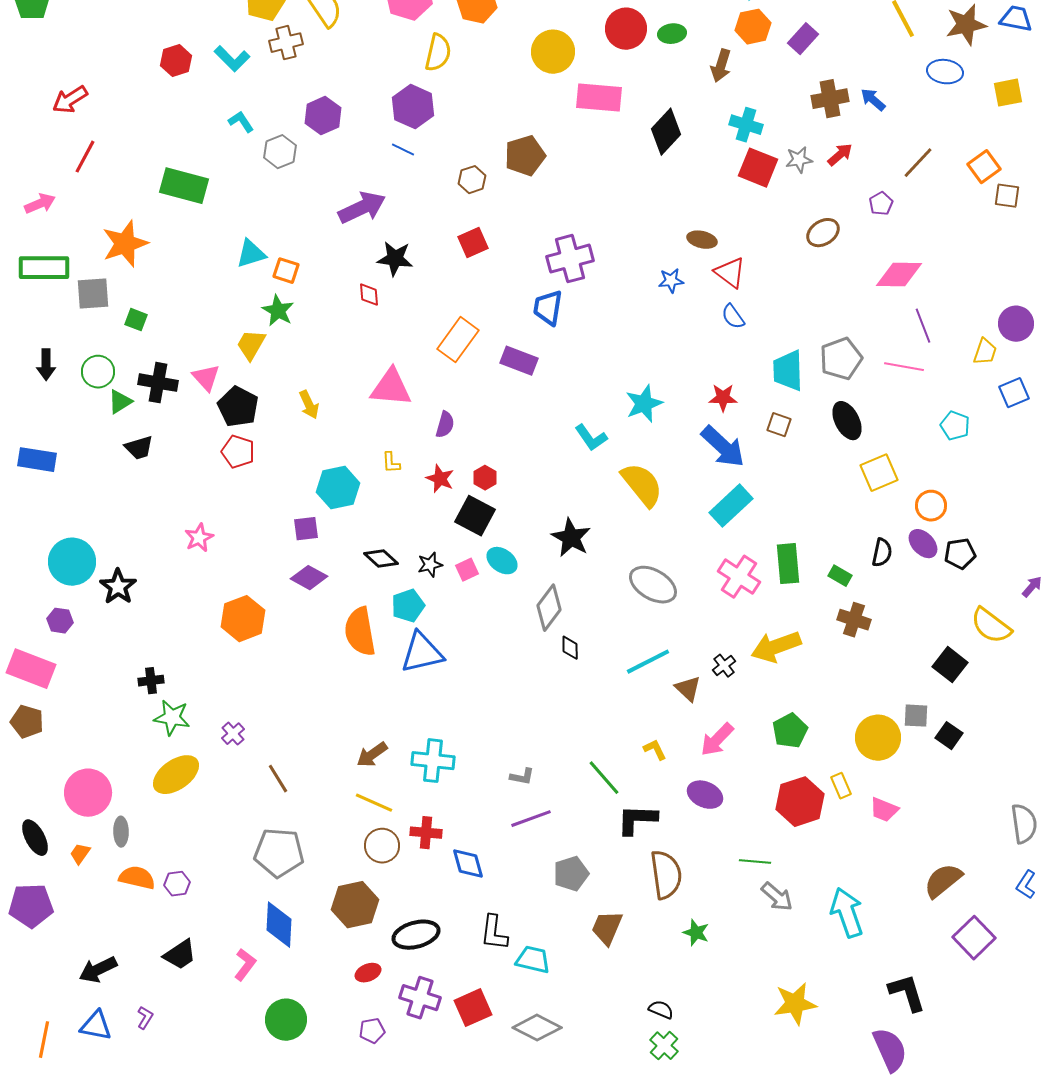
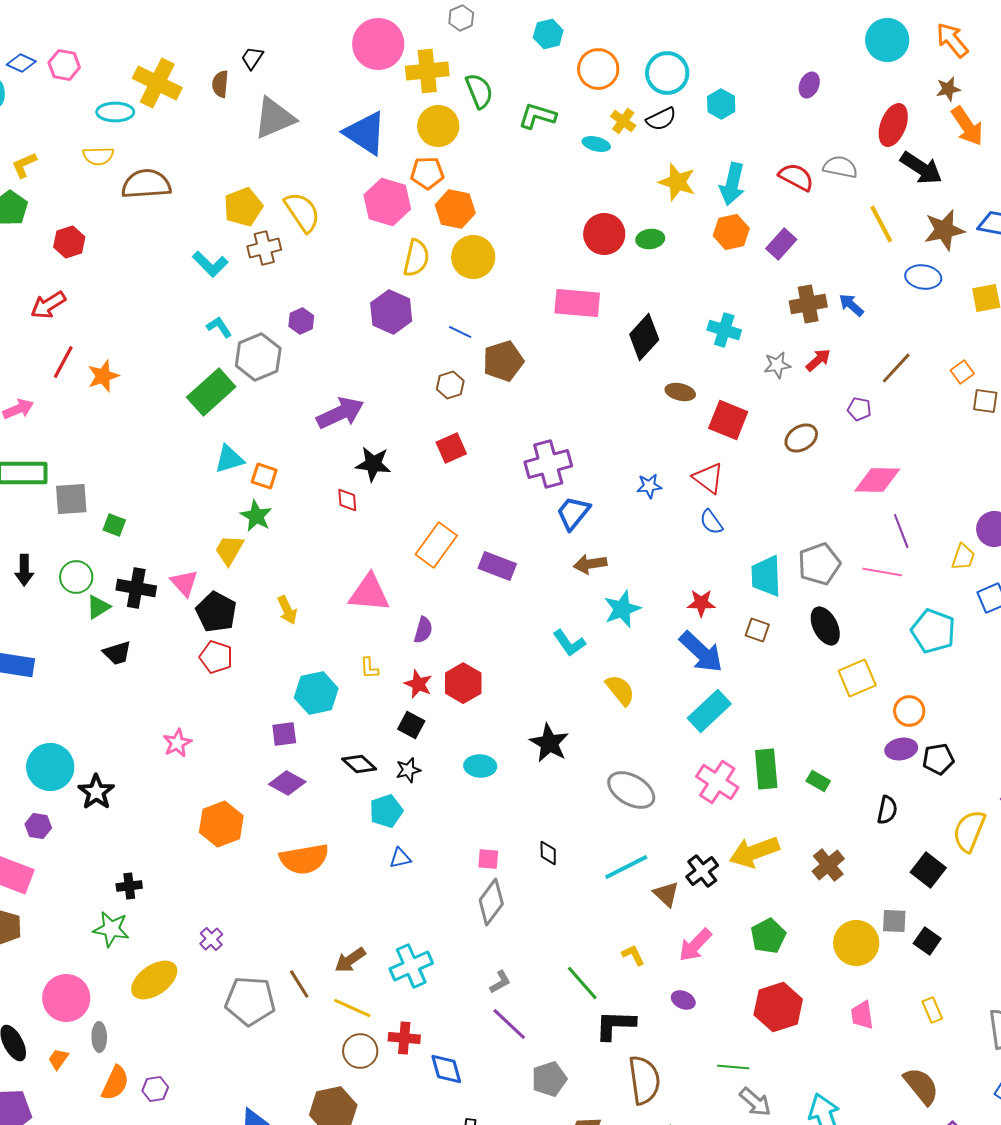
yellow circle: (553, 52) -> (473, 257), moved
red hexagon: (176, 61) -> (69, 242), moved
brown arrow: (721, 66) -> (590, 564), moved, turned 64
purple hexagon: (323, 116) -> (301, 321), size x0.7
blue line: (403, 150) -> (460, 332), moved
gray hexagon: (280, 152) -> (258, 357), size x1.4
orange square: (984, 167) -> (962, 372), size x0.7
red square: (758, 168) -> (728, 420), moved
green rectangle: (184, 186) -> (211, 392), moved, turned -57
purple pentagon: (881, 204) -> (859, 409), turned -30
brown ellipse: (702, 240) -> (680, 392), moved
orange star: (125, 244) -> (103, 376), moved, size x0.7
blue trapezoid: (548, 308) -> (573, 513), moved, turned 30
cyan pentagon: (955, 426) -> (933, 631), size x1.5
red hexagon: (485, 478) -> (463, 683), size x1.6
yellow semicircle: (642, 485) -> (620, 690), size x0.7
black square: (475, 516) -> (411, 725), moved, size x0.7
purple ellipse: (923, 544) -> (901, 749), turned -56
black semicircle: (882, 553) -> (887, 810), moved
cyan ellipse: (502, 561) -> (480, 766), turned -32
pink square: (467, 570) -> (488, 859), moved, turned 30
gray diamond: (549, 608) -> (491, 902), moved
brown cross: (854, 620) -> (828, 865), moved, turned 32
yellow semicircle: (991, 626) -> (969, 831), turned 75
orange semicircle: (360, 632) -> (304, 859), moved, turned -90
blue triangle: (422, 653) -> (400, 858), size x0.5
black cross: (724, 666) -> (702, 871), size x1.4
green star: (172, 718) -> (111, 929), moved
cyan cross: (433, 761) -> (411, 966), turned -30
gray L-shape: (522, 777) -> (500, 982), turned -40
brown line: (278, 779) -> (299, 984), moved
yellow rectangle: (841, 786) -> (932, 1010), moved
purple ellipse: (705, 795) -> (683, 1000), size x0.7
pink trapezoid: (884, 810) -> (862, 1015), turned 60
purple line: (531, 819) -> (509, 1024), turned 63
gray pentagon: (279, 853) -> (250, 1001), moved
orange semicircle: (137, 878) -> (115, 1083), turned 102
brown semicircle: (943, 881) -> (921, 1086), turned 90

